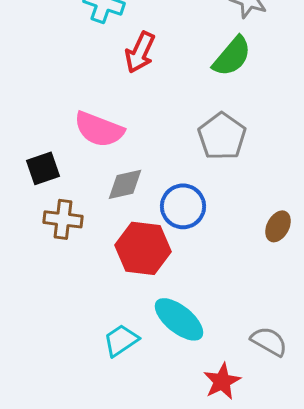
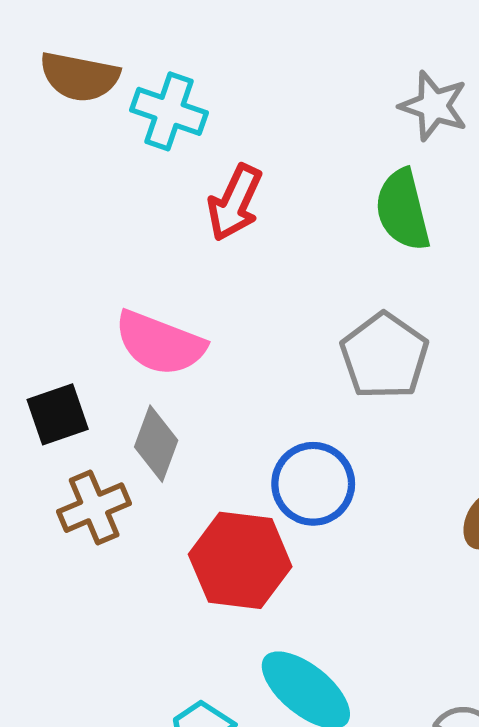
green semicircle: (232, 56) -> (403, 210), turned 126
gray diamond: (125, 184) -> (156, 444), moved, turned -57
brown cross: (63, 219) -> (94, 508), turned -30

